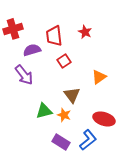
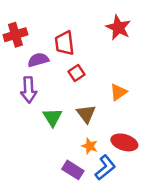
red star: (85, 32) -> (118, 28), moved, size x1.5
purple arrow: (24, 75) -> (29, 90), turned 35
green triangle: (44, 111) -> (53, 117), moved, turned -48
orange star: (64, 115) -> (90, 146), moved

